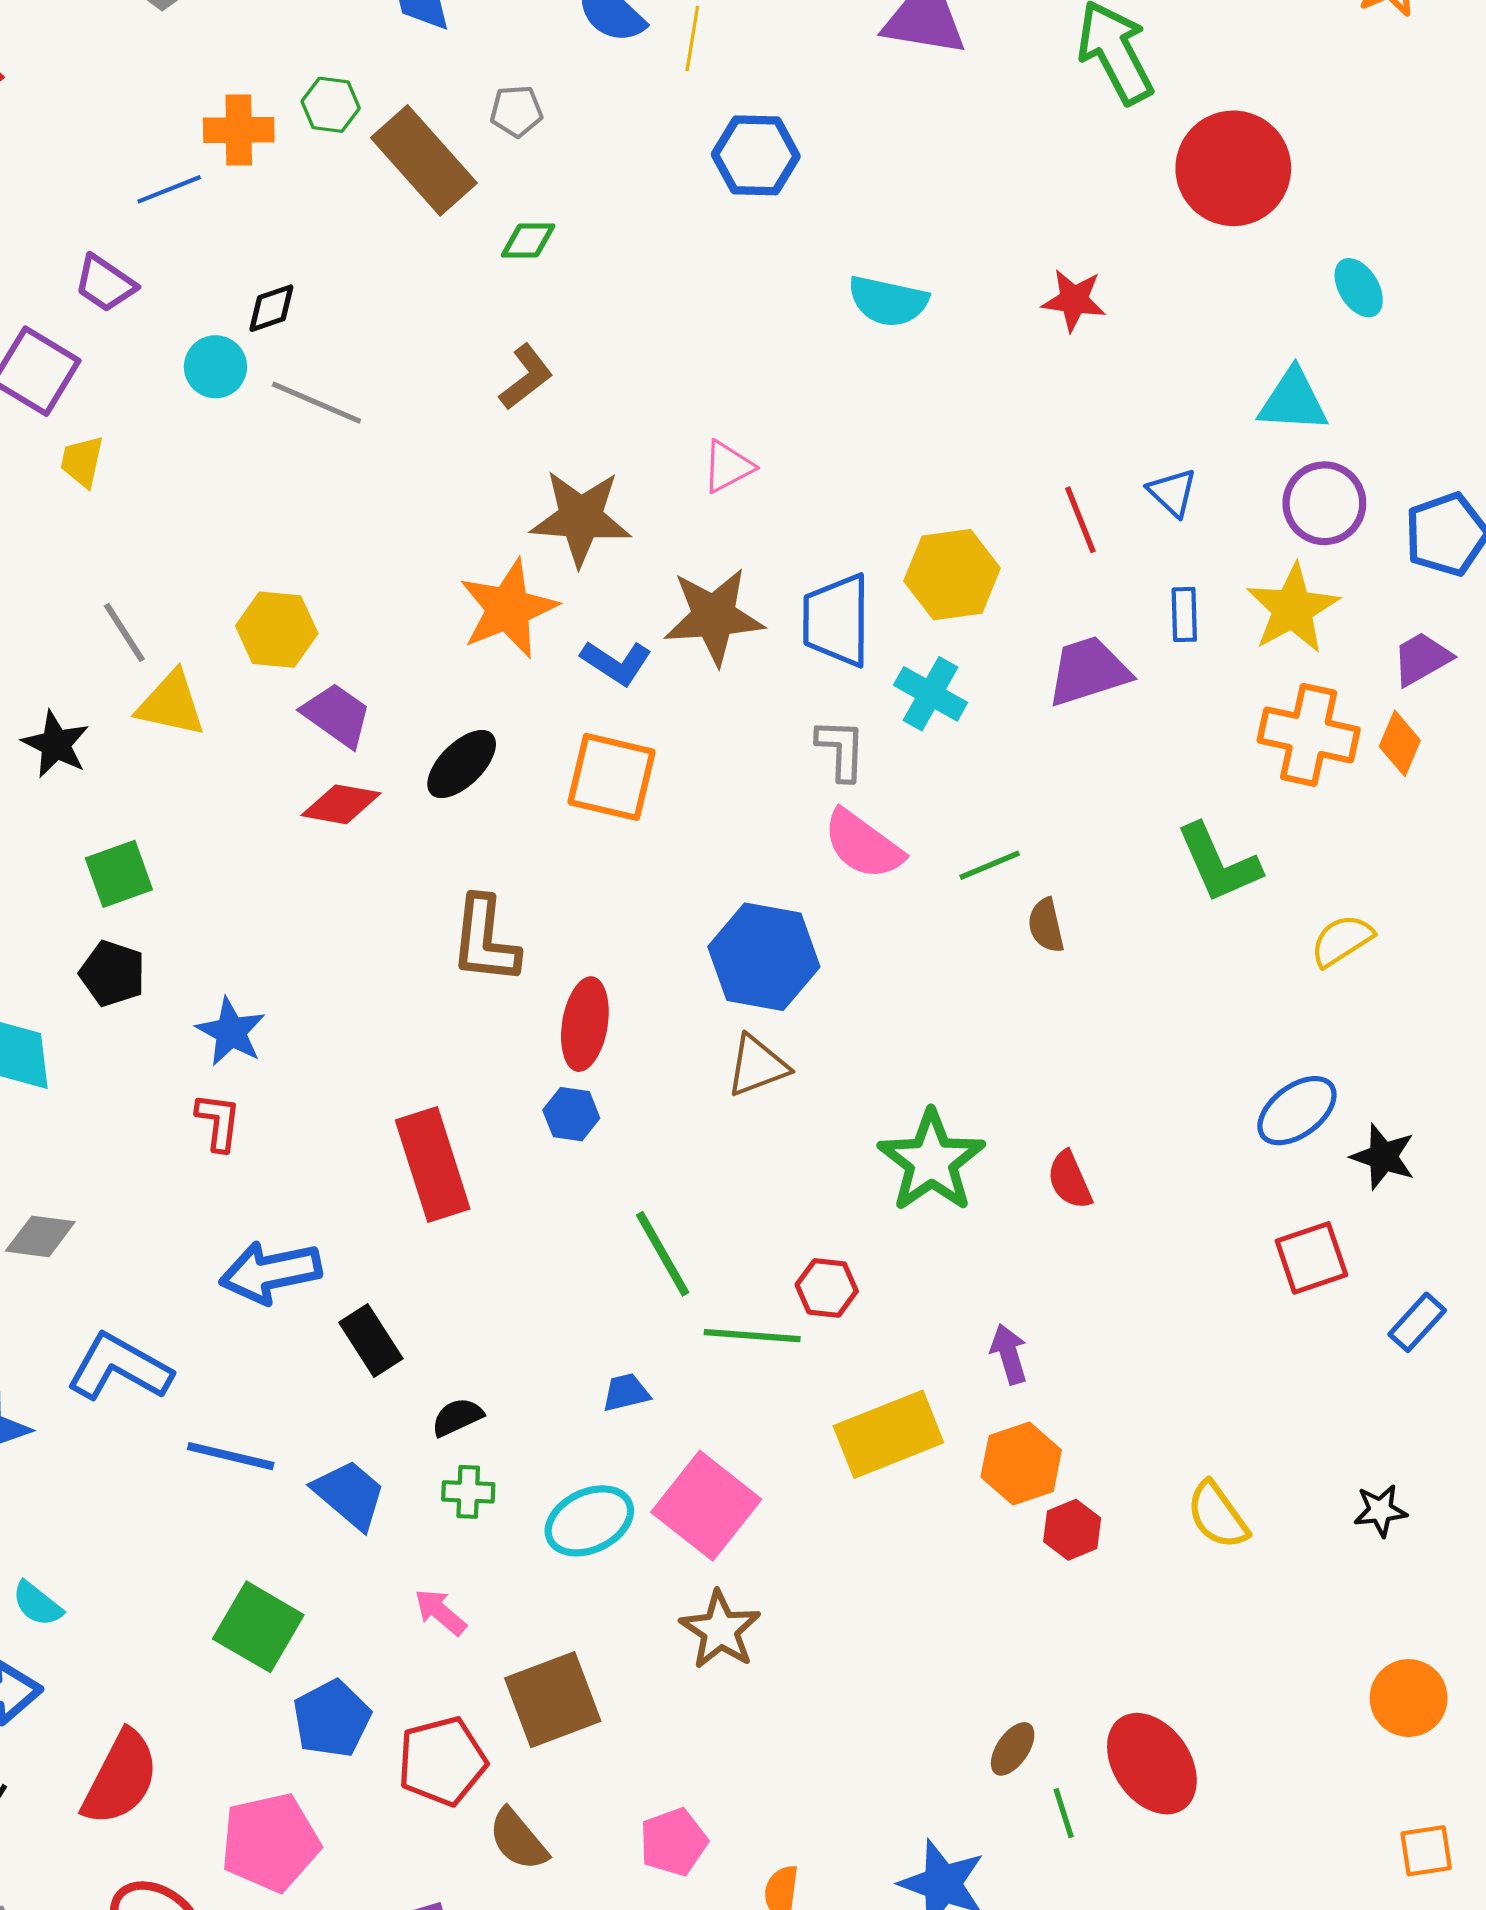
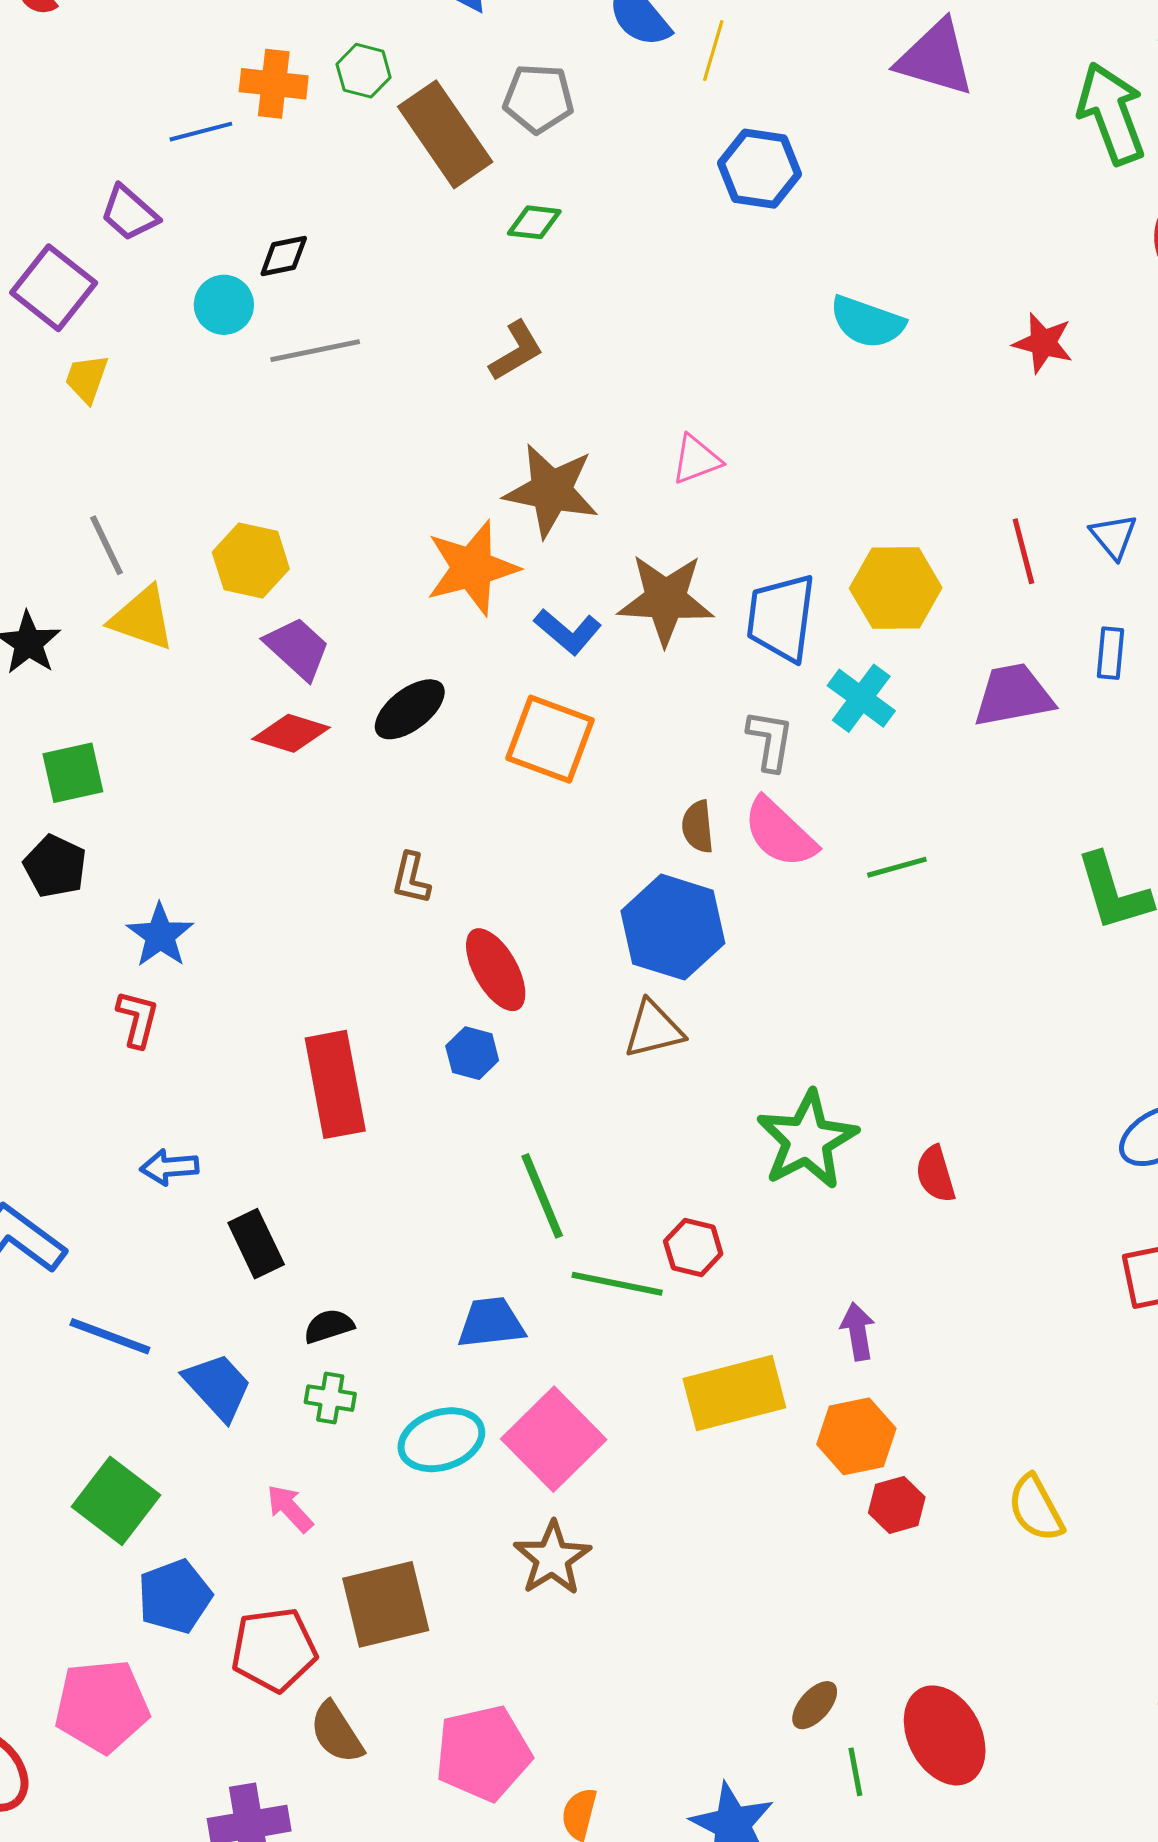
gray pentagon: (516, 111) -> (538, 99), size x1.4
gray line: (317, 403) -> (315, 351), turned -42
brown semicircle: (1046, 925) -> (698, 827), moved
brown L-shape: (485, 940) -> (411, 878), size x0.6
red ellipse: (585, 1024) -> (496, 970), turned -46
blue arrow: (271, 1272) -> (169, 1167), size x0.6
blue trapezoid: (626, 1393) -> (491, 1323), size x1.5
pink pentagon: (673, 1842) -> (483, 1753), size x1.5

